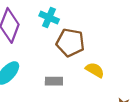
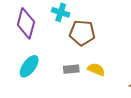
yellow semicircle: (95, 70) -> (96, 69), moved

